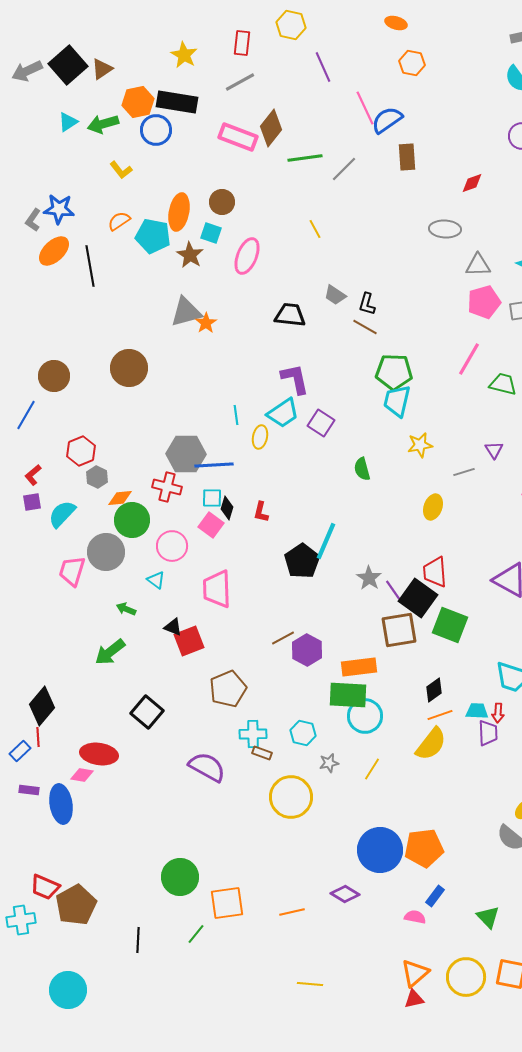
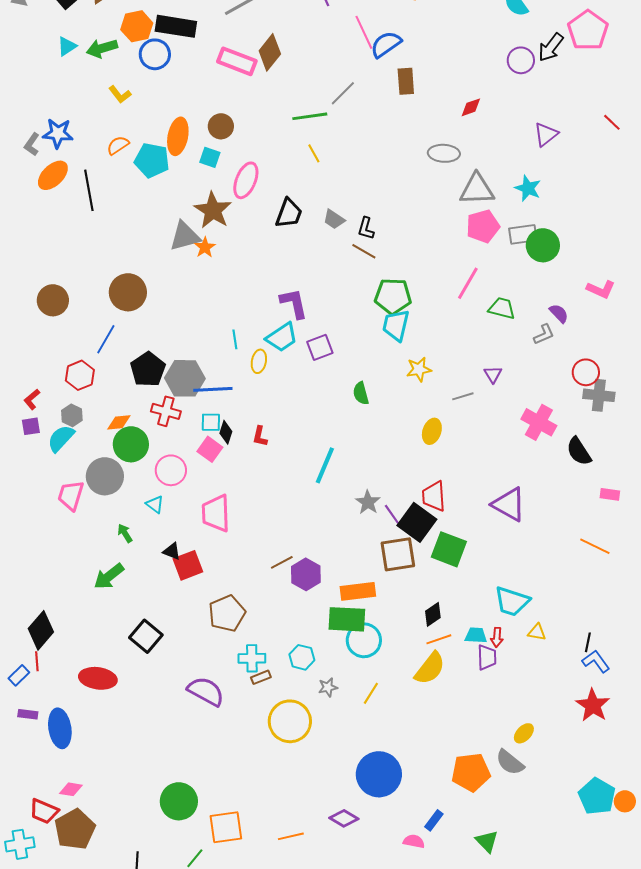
green line: (305, 158) -> (310, 116), moved
brown star: (190, 255) -> (213, 210), moved, size x1.4
gray triangle: (478, 265) -> (477, 189), size x1.4
black trapezoid: (290, 315) -> (289, 213), moved, turned 104
blue line: (26, 415) -> (106, 339), moved
purple square: (321, 423) -> (320, 347), turned 36
gray hexagon: (97, 477) -> (72, 415), moved
black pentagon: (302, 561) -> (148, 369), moved
green arrow: (126, 609) -> (125, 533), turned 36
brown rectangle: (262, 753) -> (261, 677), turned -42
pink diamond: (82, 775) -> (71, 789), moved
orange pentagon: (424, 848) -> (471, 772), moved

